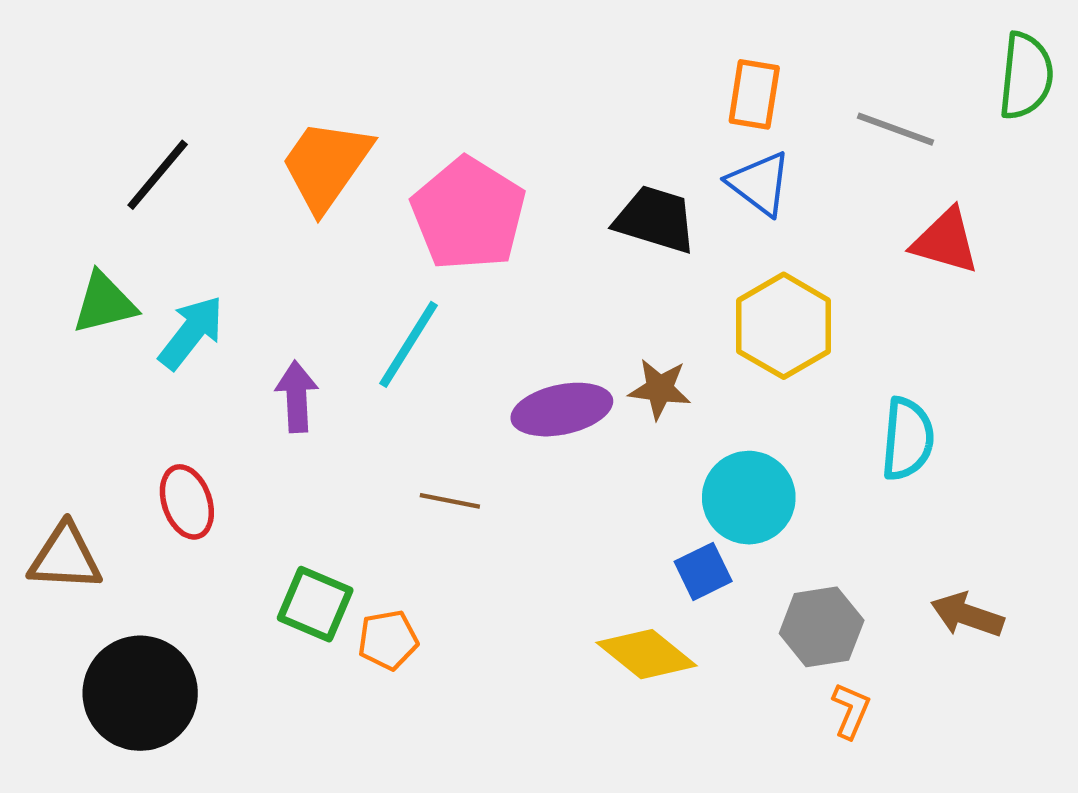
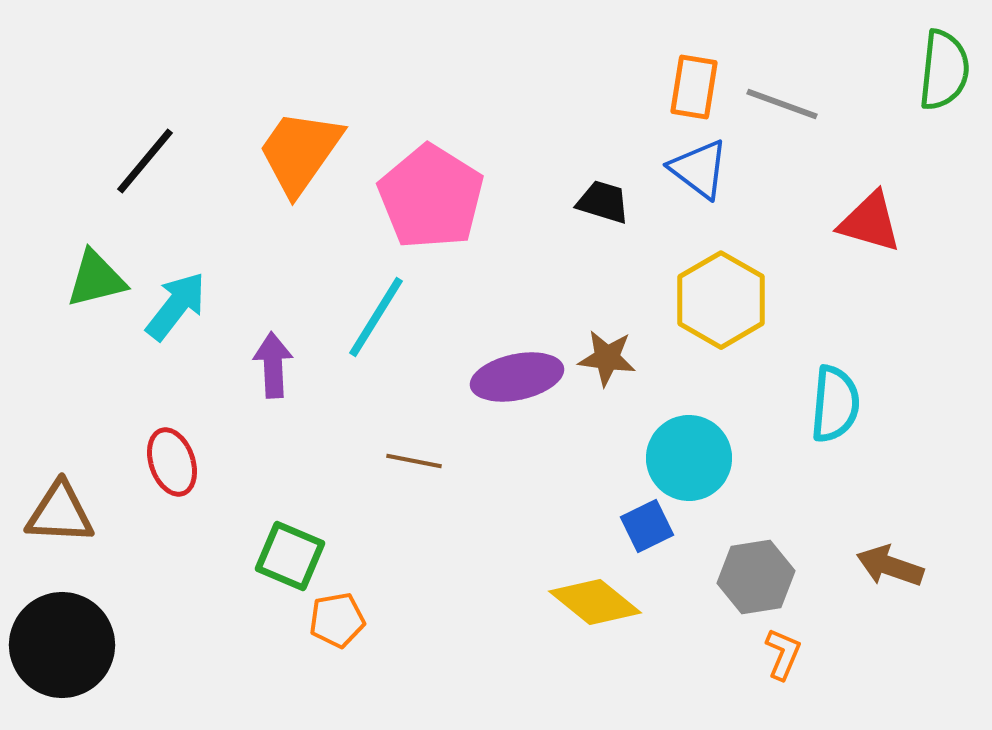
gray line: (895, 129) -> (782, 104), moved
black trapezoid: (655, 219) -> (603, 202), size x0.7
orange pentagon: (388, 640) -> (337, 620), moved
black circle: (140, 693) -> (62, 645), moved

